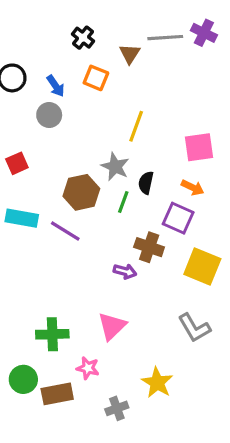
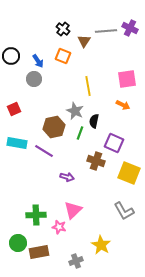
black cross: (83, 38) -> (63, 29), moved
yellow line: (136, 126) -> (88, 86), turned -30
pink square: (199, 147) -> (127, 79), moved
orange arrow: (193, 188) -> (123, 105), moved
purple arrow: (125, 271) -> (67, 177), moved
pink star: (88, 368) -> (59, 227), moved

